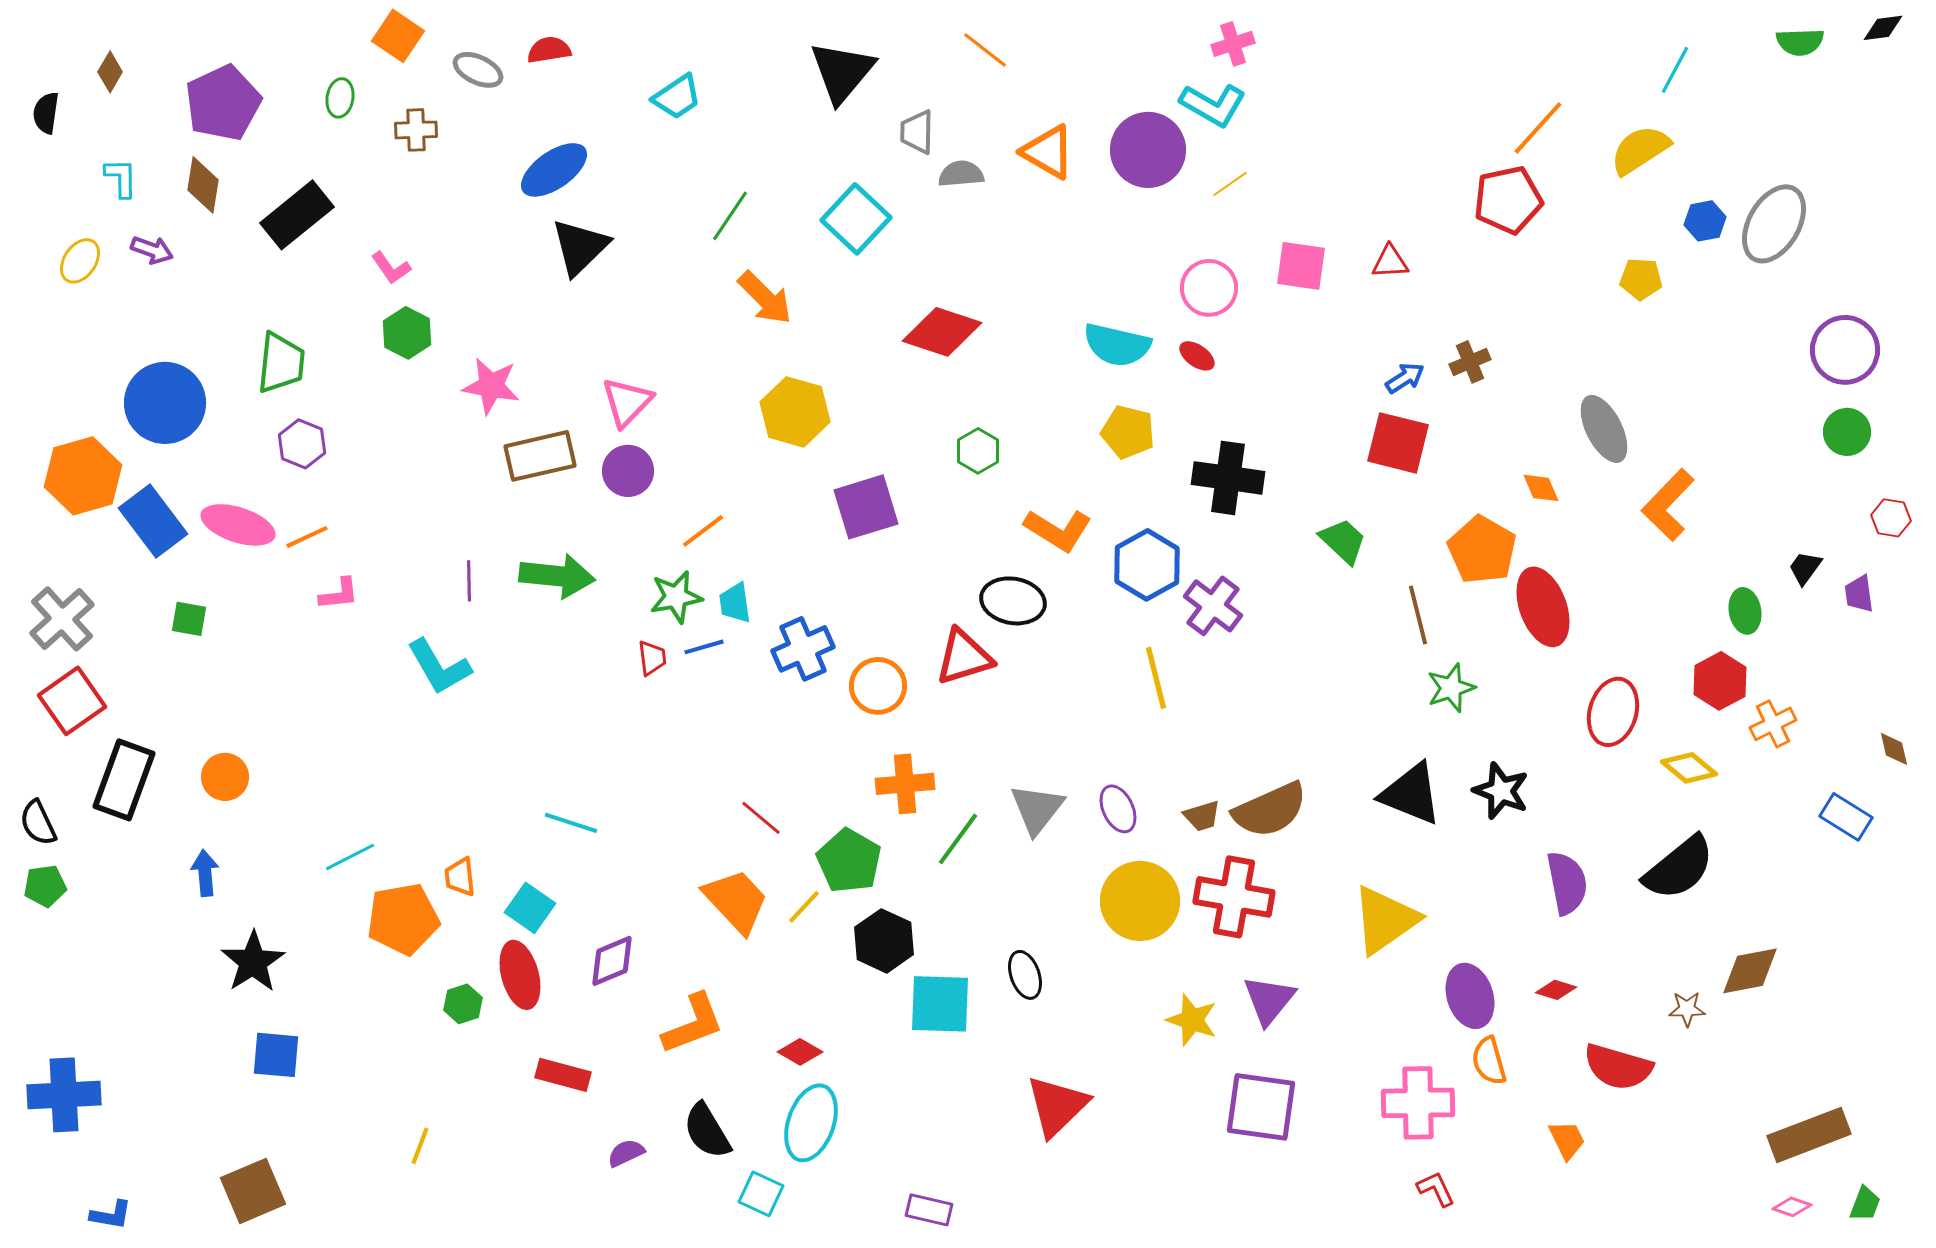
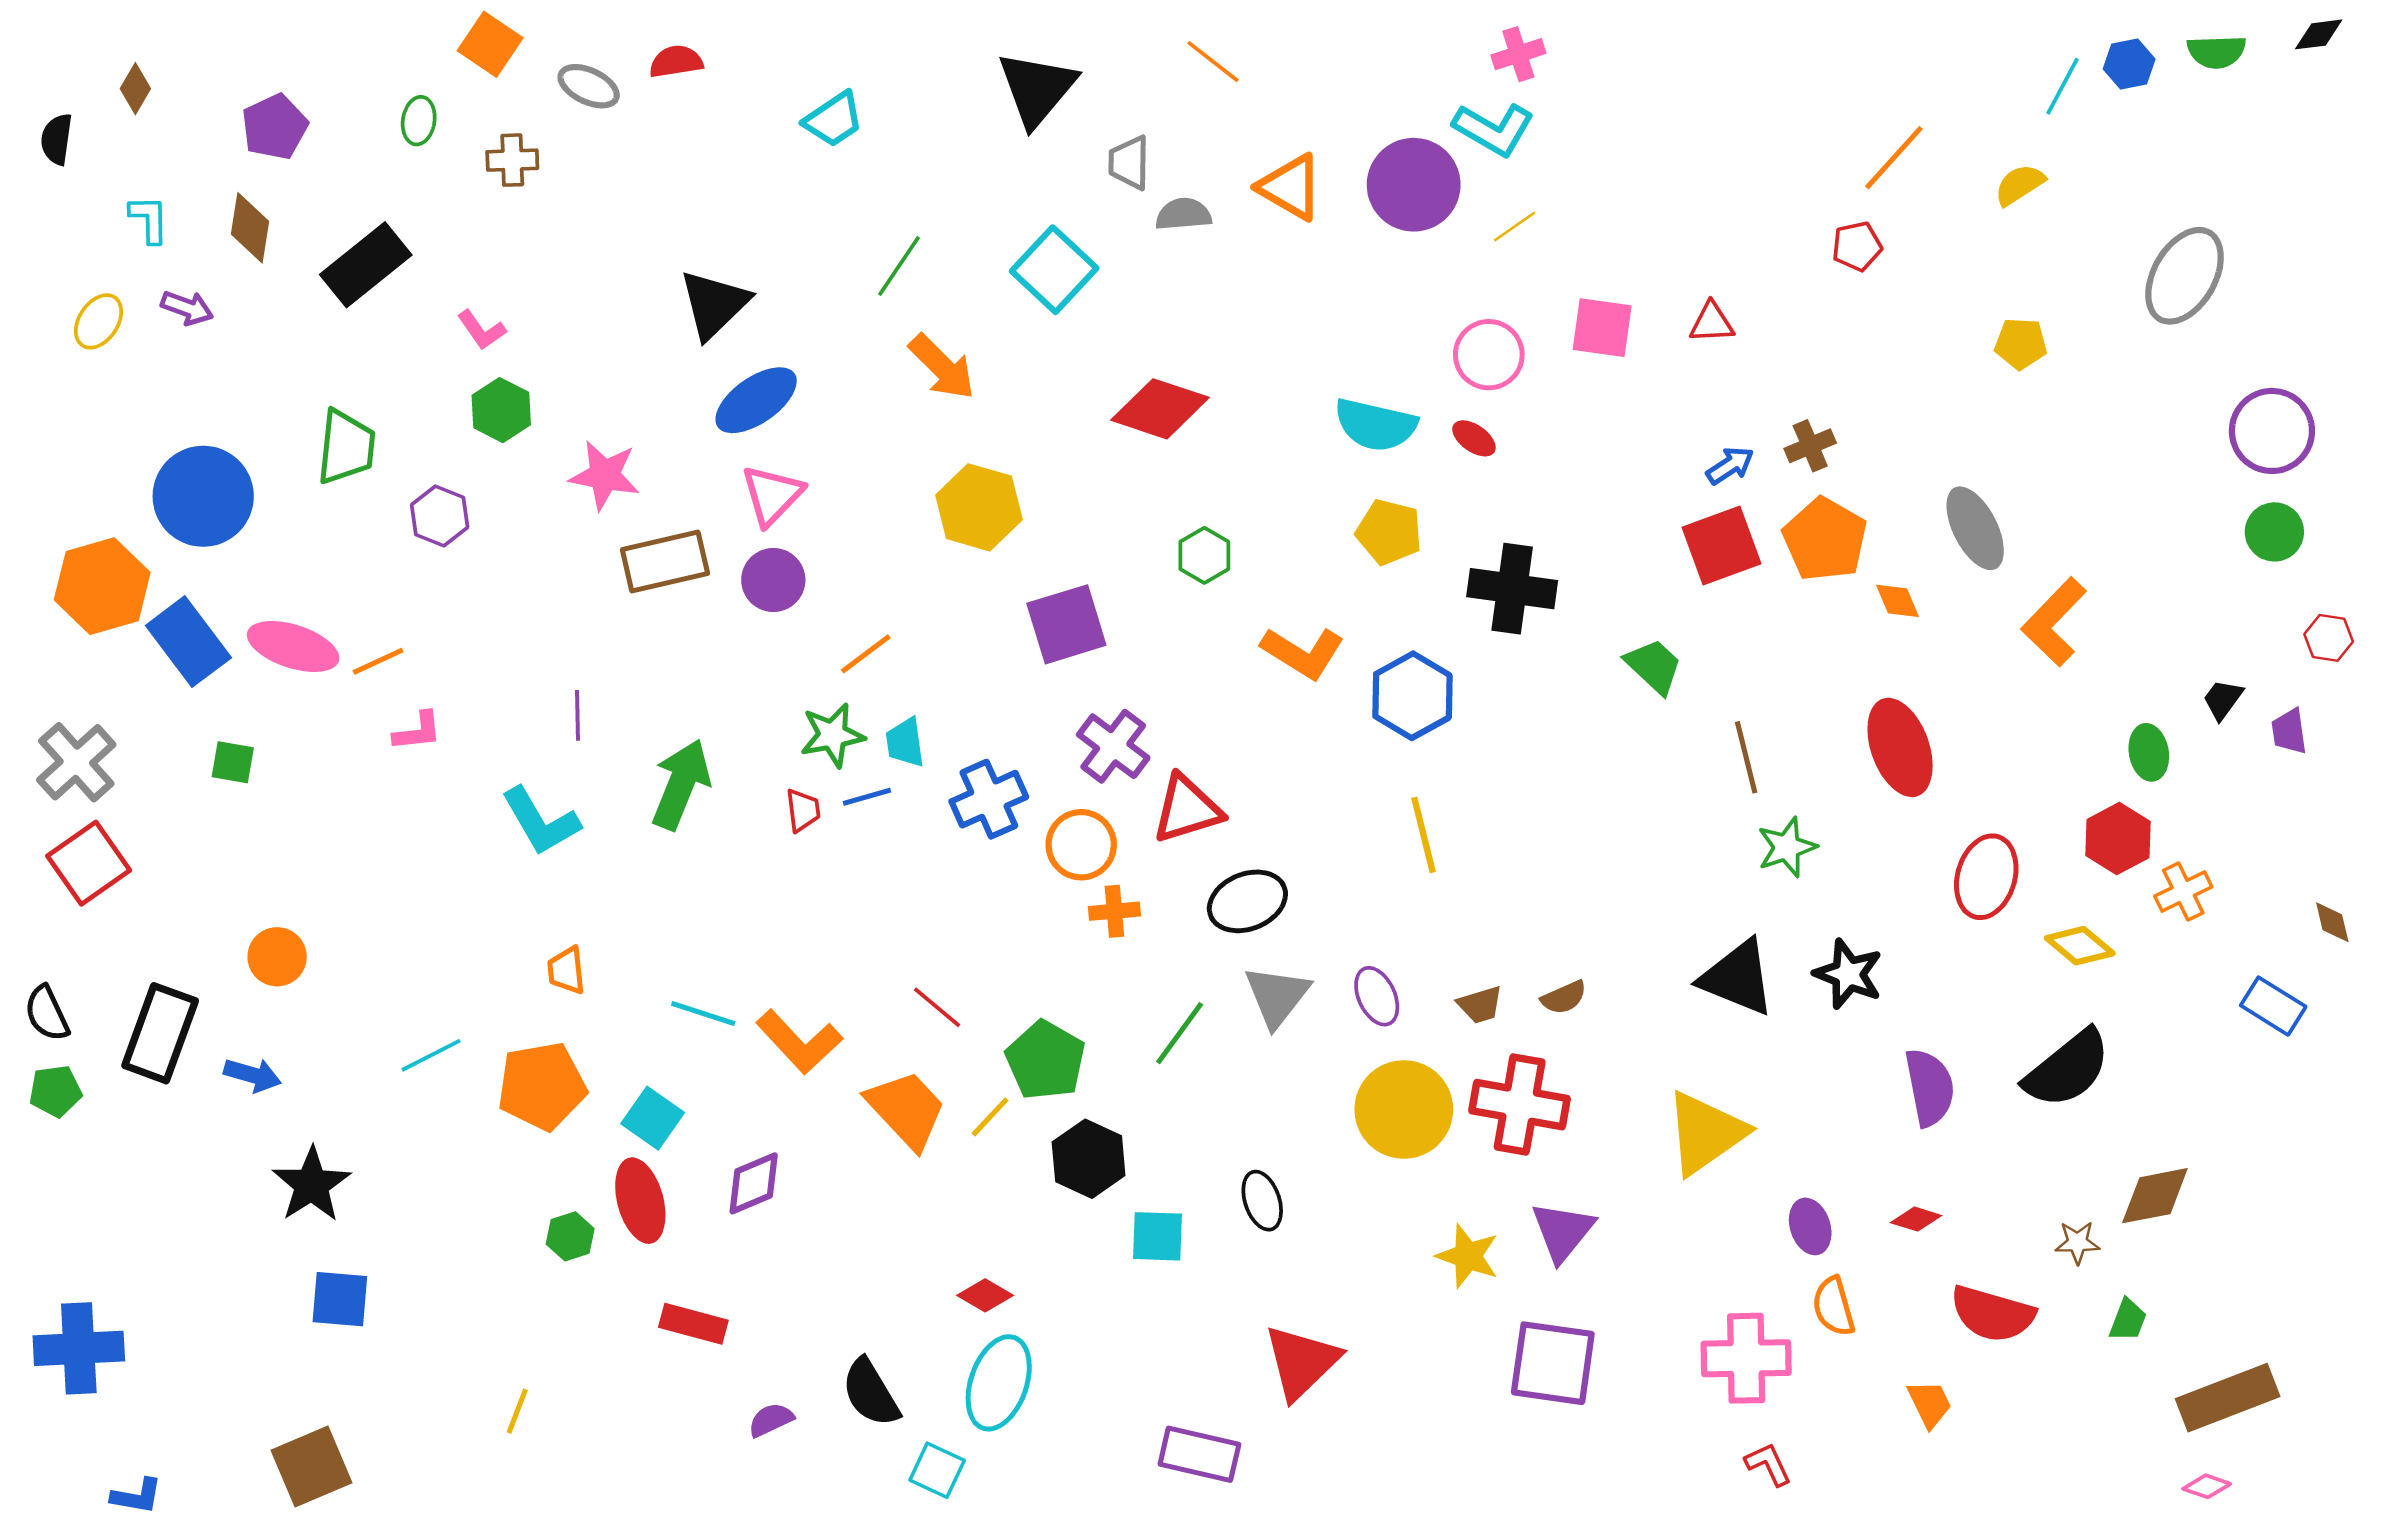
purple pentagon: (223, 103) -> (275, 127), size x0.7
yellow semicircle: (1640, 150) -> (2020, 185), size x0.7
blue ellipse: (554, 170) -> (756, 400), moved
red pentagon: (1508, 200) -> (1857, 246), size x0.6
blue hexagon: (1705, 221) -> (2129, 64), moved
red square: (1398, 443) -> (1722, 546), turned -34
purple hexagon: (302, 444) -> (440, 516), moved
orange pentagon: (1482, 550) -> (1825, 539), moved
green arrow: (557, 576) -> (681, 784), moved, turned -74
black ellipse: (1013, 601) -> (1247, 901), moved, turned -32
purple cross: (1213, 606) -> (1113, 746), moved
black rectangle: (124, 780) -> (160, 1033), moved
orange cross: (905, 784) -> (1114, 911), moved, size x0.7
brown semicircle: (1270, 810) -> (1564, 997), size x0.5
blue arrow: (205, 873) -> (252, 1075), turned 111
orange trapezoid: (460, 877) -> (566, 970), moved
orange pentagon: (403, 919) -> (542, 1086), moved
purple ellipse: (1470, 996) -> (1810, 1226), size x0.7
cyan square: (940, 1004) -> (1158, 1236), size x0.7
orange L-shape: (693, 1024) -> (799, 1042), moved, turned 68
green trapezoid: (1865, 1204) -> (2128, 1320), moved
purple rectangle: (929, 1210) -> (1199, 1454), moved, size x1.4

